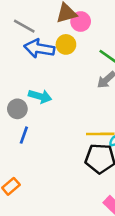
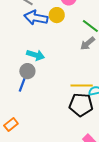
gray circle: (17, 109) -> (27, 71), moved

